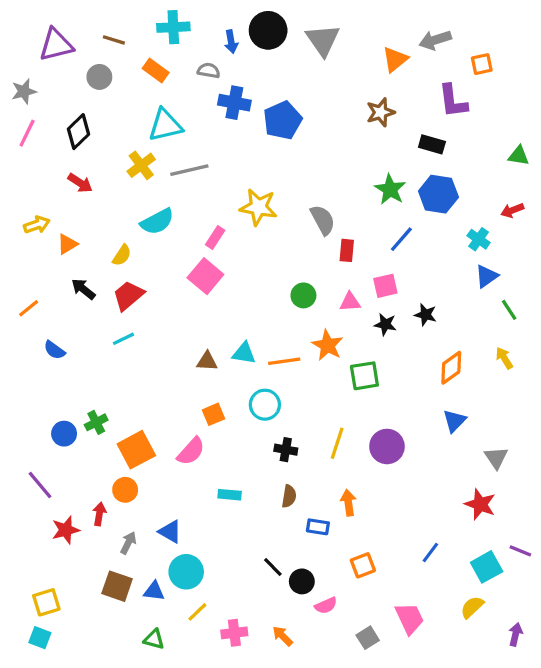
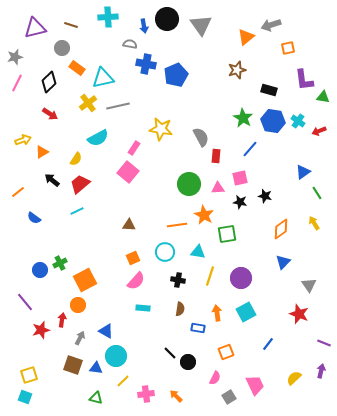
orange square: (482, 64) -> (288, 48), moved
orange rectangle: (156, 71) -> (77, 68), moved
purple L-shape: (453, 101) -> (304, 80), moved
cyan cross: (479, 239) -> (298, 121), moved
green circle: (303, 295) -> (189, 184), size x1.5
cyan triangle: (244, 353) -> (198, 252), moved
pink semicircle: (191, 451) -> (136, 281), moved
cyan square: (487, 567) -> (246, 312), moved
pink semicircle: (326, 606) -> (215, 378), moved, turned -40
purple arrow: (516, 634) -> (321, 371), moved

